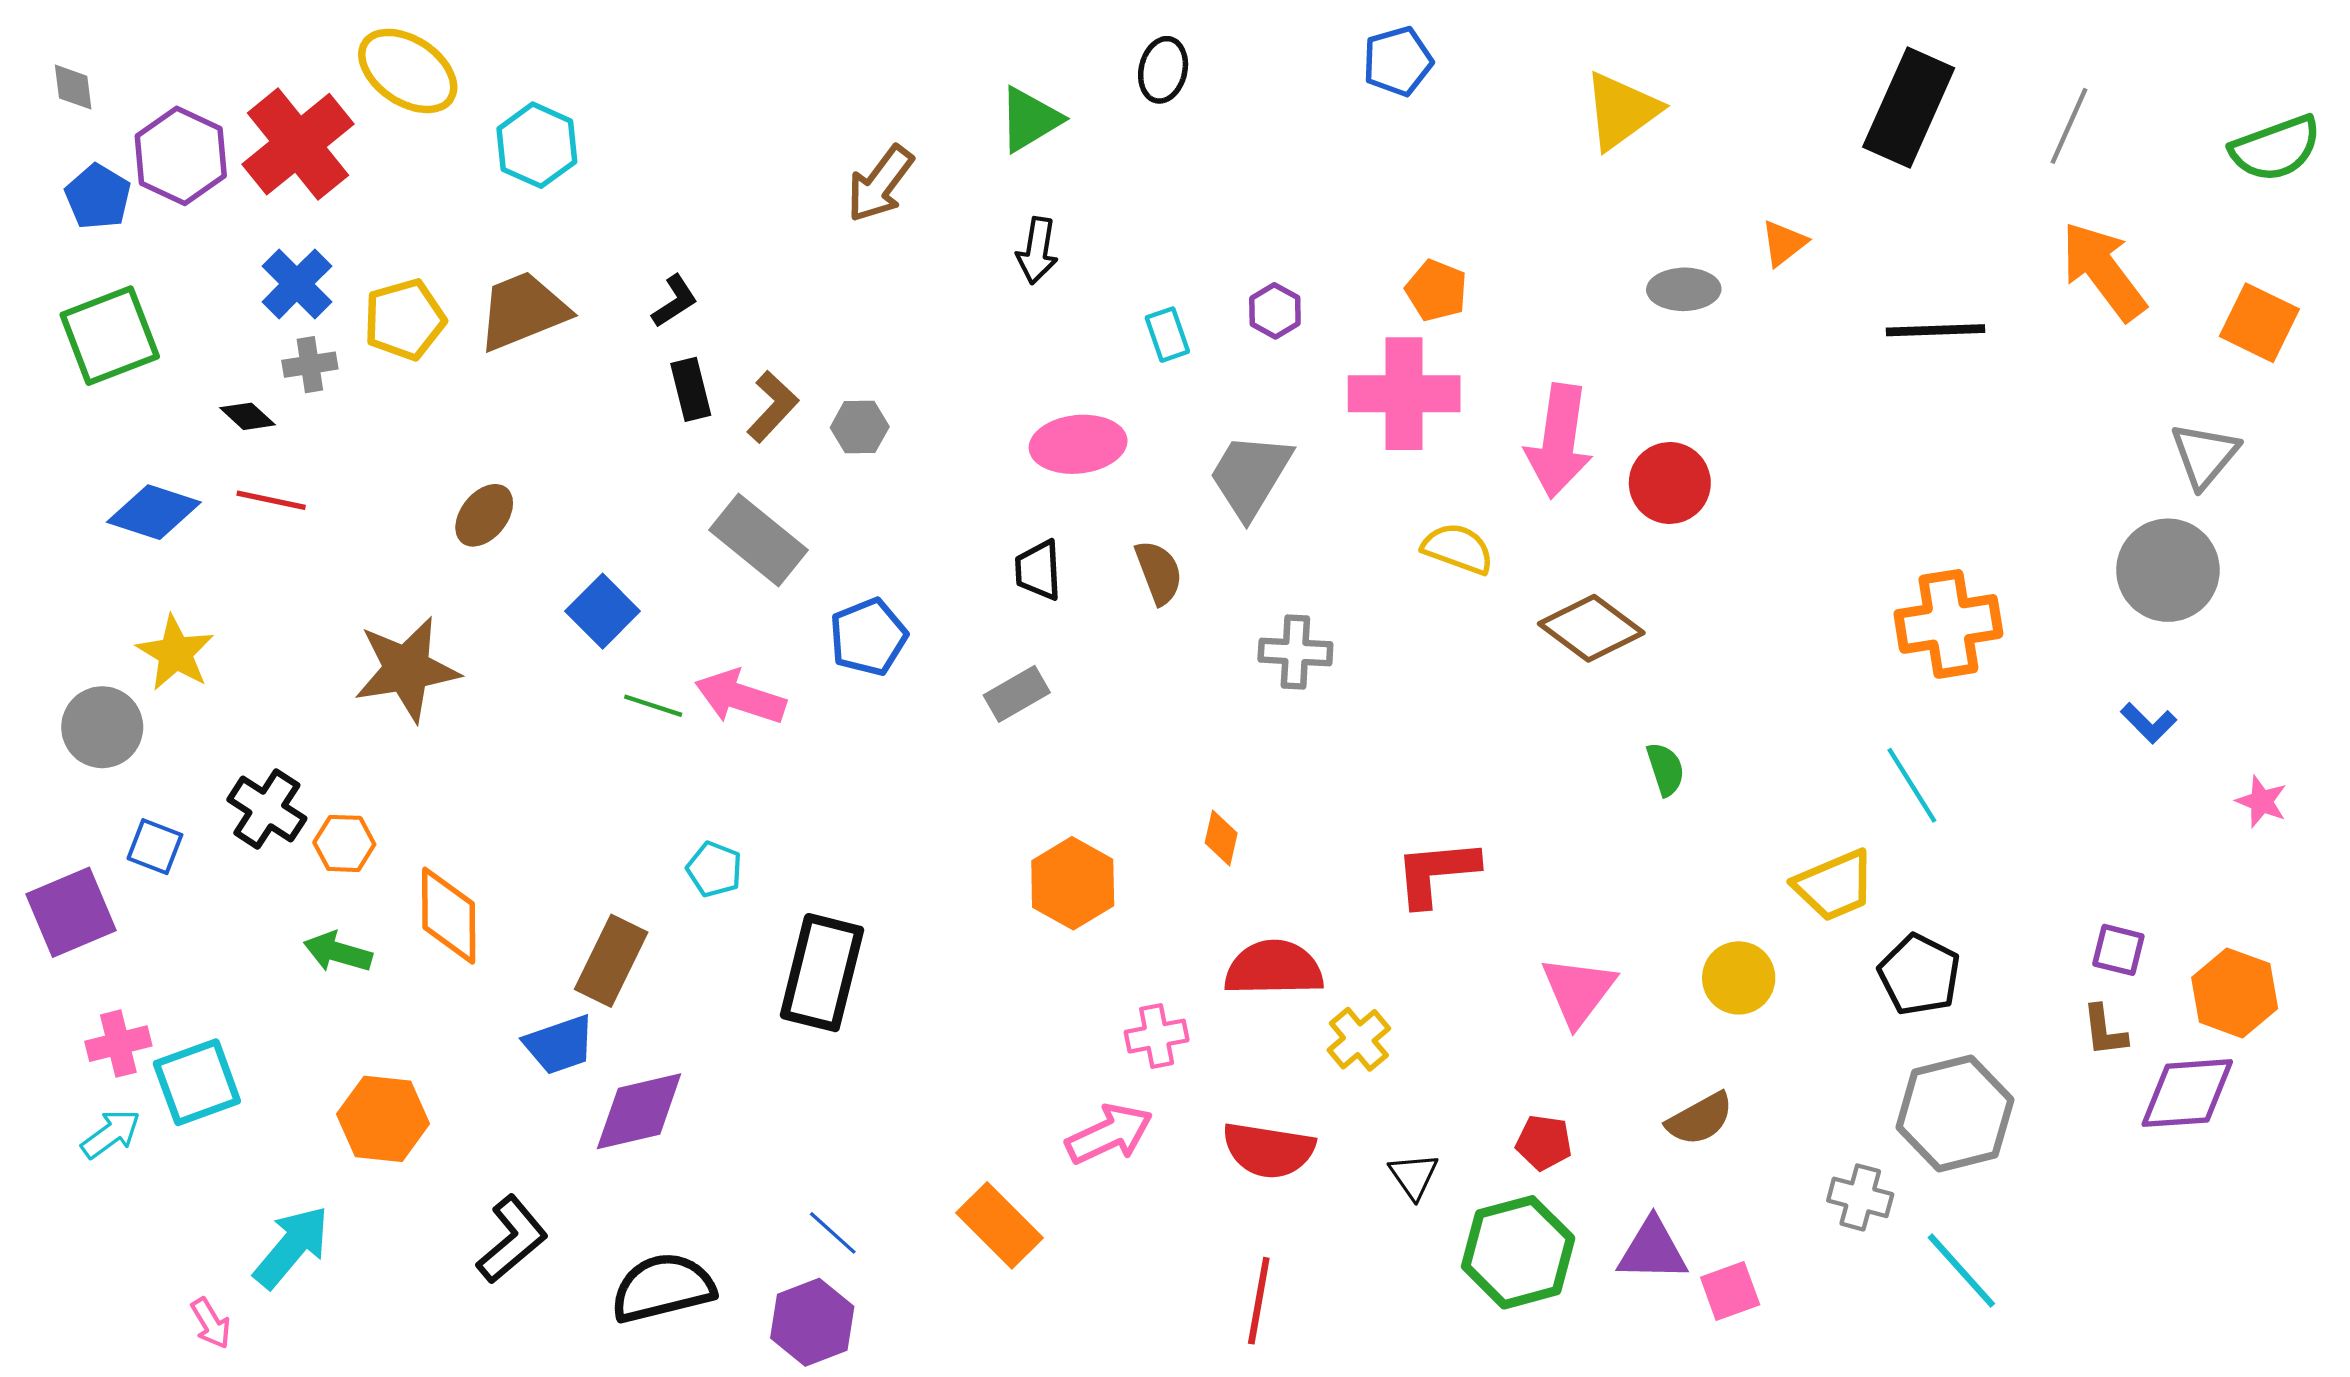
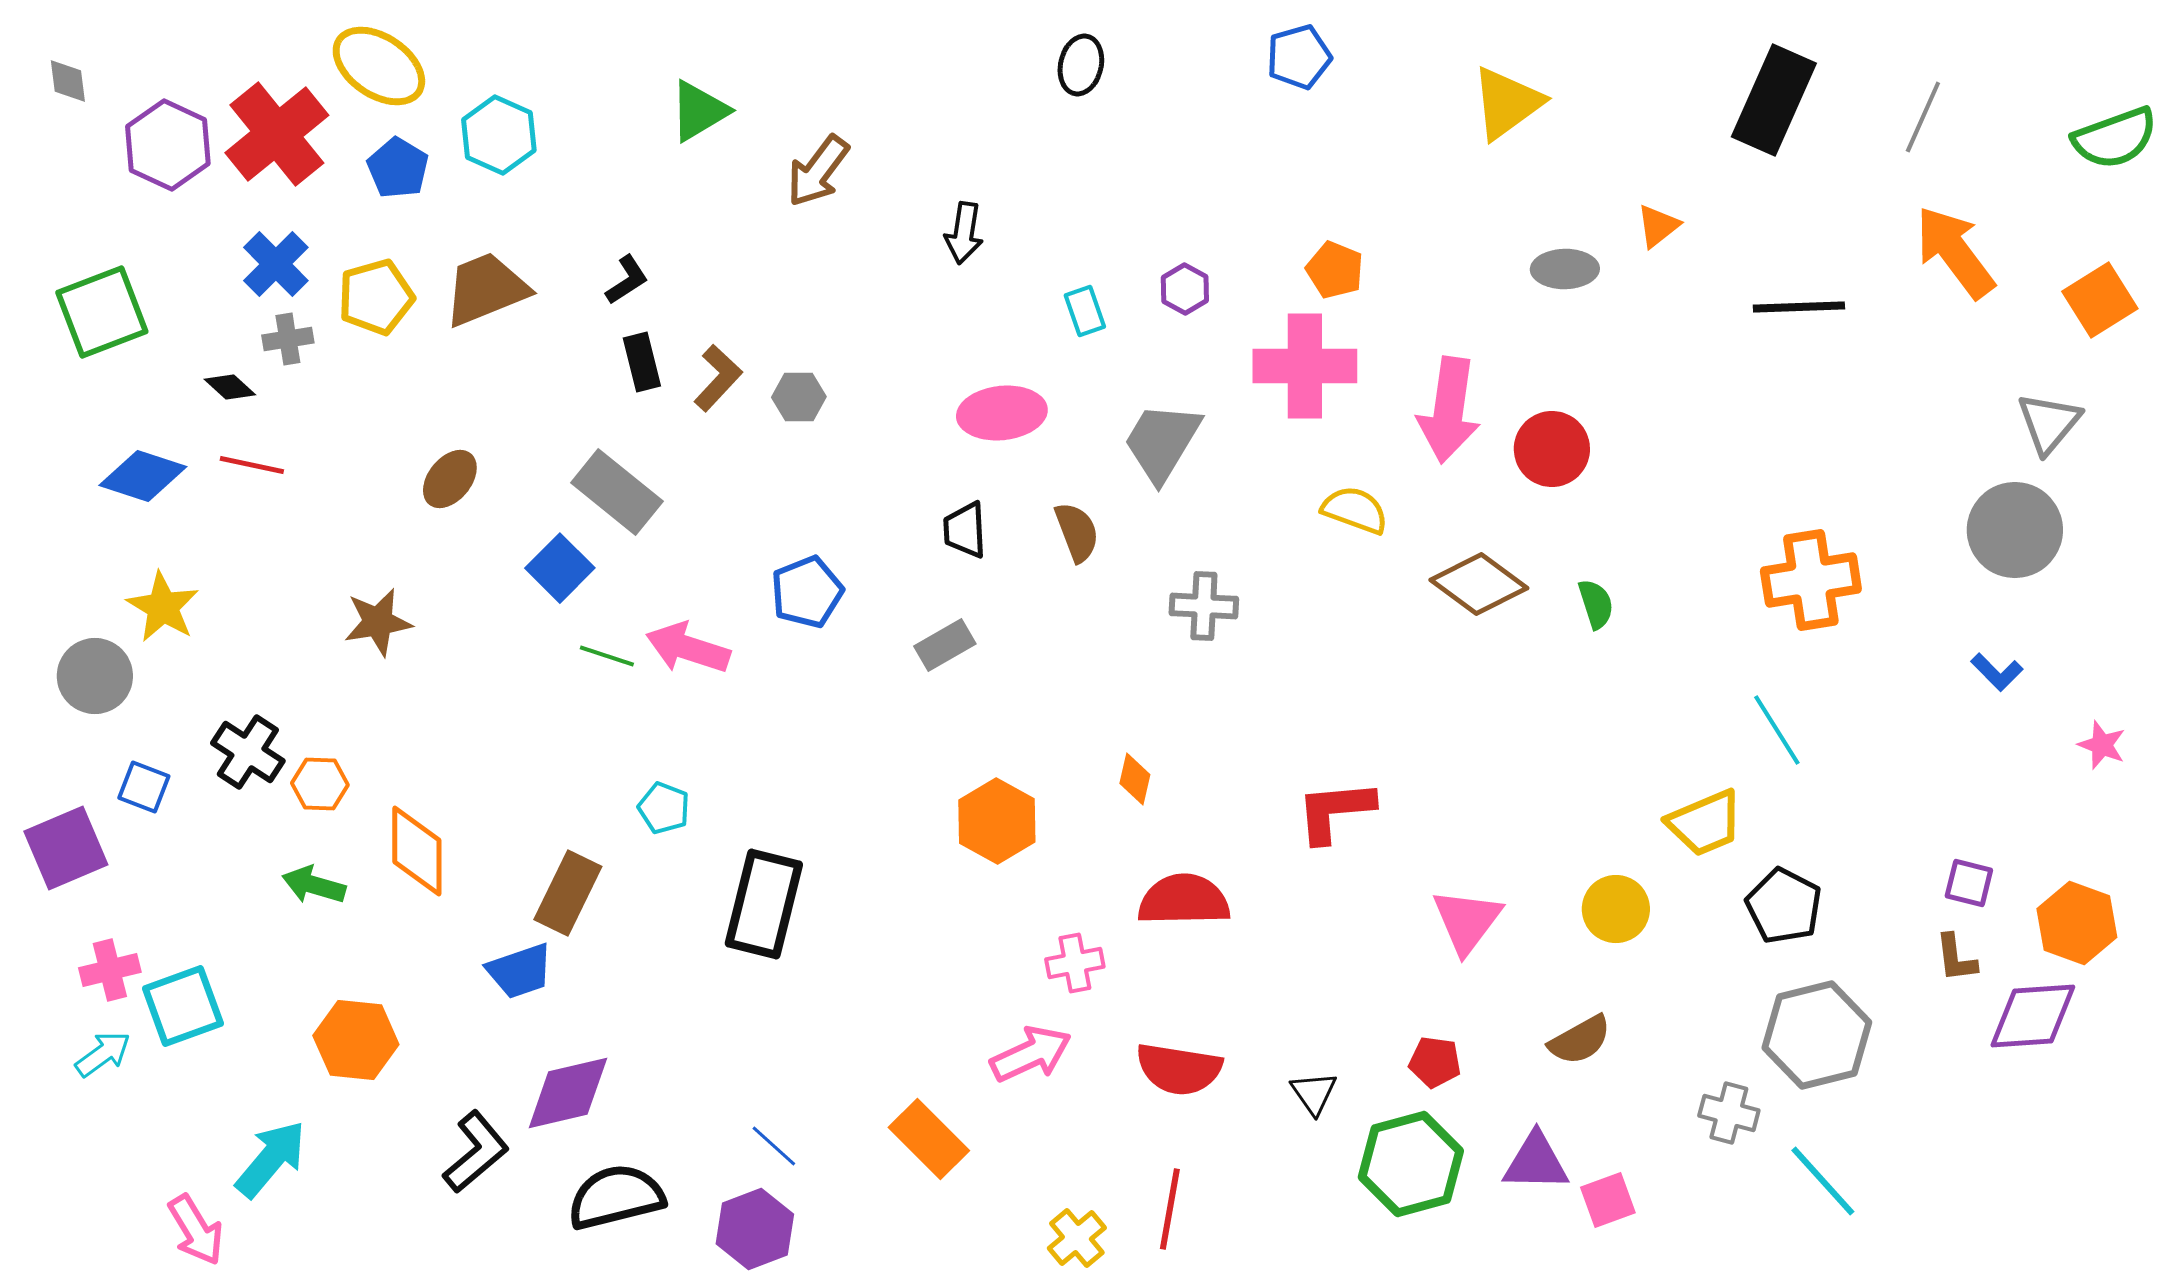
green triangle: (1030, 119) -> (699, 111), moved
blue pentagon: (98, 197) -> (398, 168), moved
orange square: (2259, 323) -> (2100, 300), turned 32
gray rectangle: (759, 540) -> (617, 492), moved
brown star: (407, 669) -> (378, 622), size x0.7
green semicircle: (1665, 769) -> (1596, 604), moved
yellow cross: (1359, 1039) -> (1077, 1238), moved
purple diamond: (639, 1111) -> (568, 1093), moved
pink arrow: (211, 1323) -> (196, 1230), size x1.5

